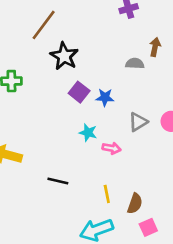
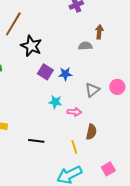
brown semicircle: (135, 203) -> (91, 132), moved

